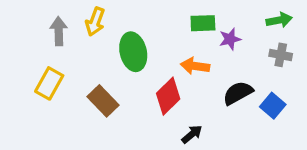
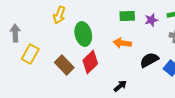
gray arrow: (59, 31) -> (15, 33), moved
purple star: (230, 39) -> (151, 20), moved
red diamond: (168, 96) -> (90, 62), moved

